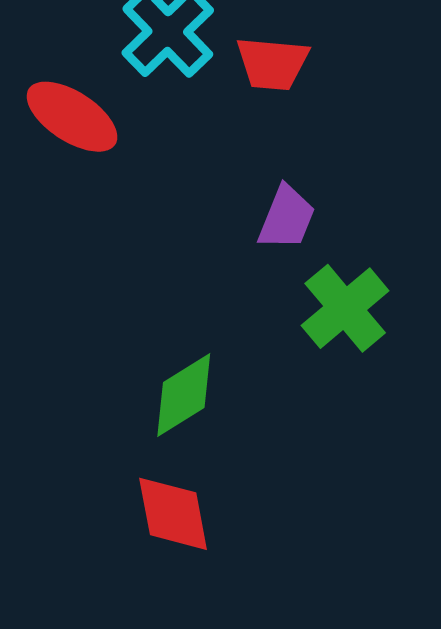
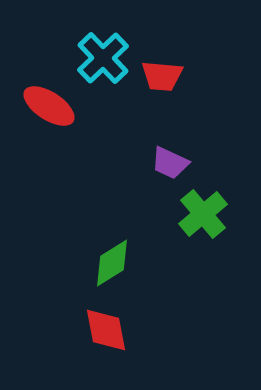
purple trapezoid: (287, 218) -> (170, 163), turned 93

